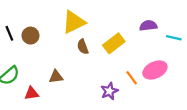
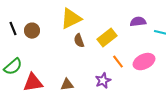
brown triangle: (56, 77) -> (67, 85), moved
orange line: (132, 78) -> (118, 62), moved
red triangle: (32, 93) -> (33, 83), size x1.5

